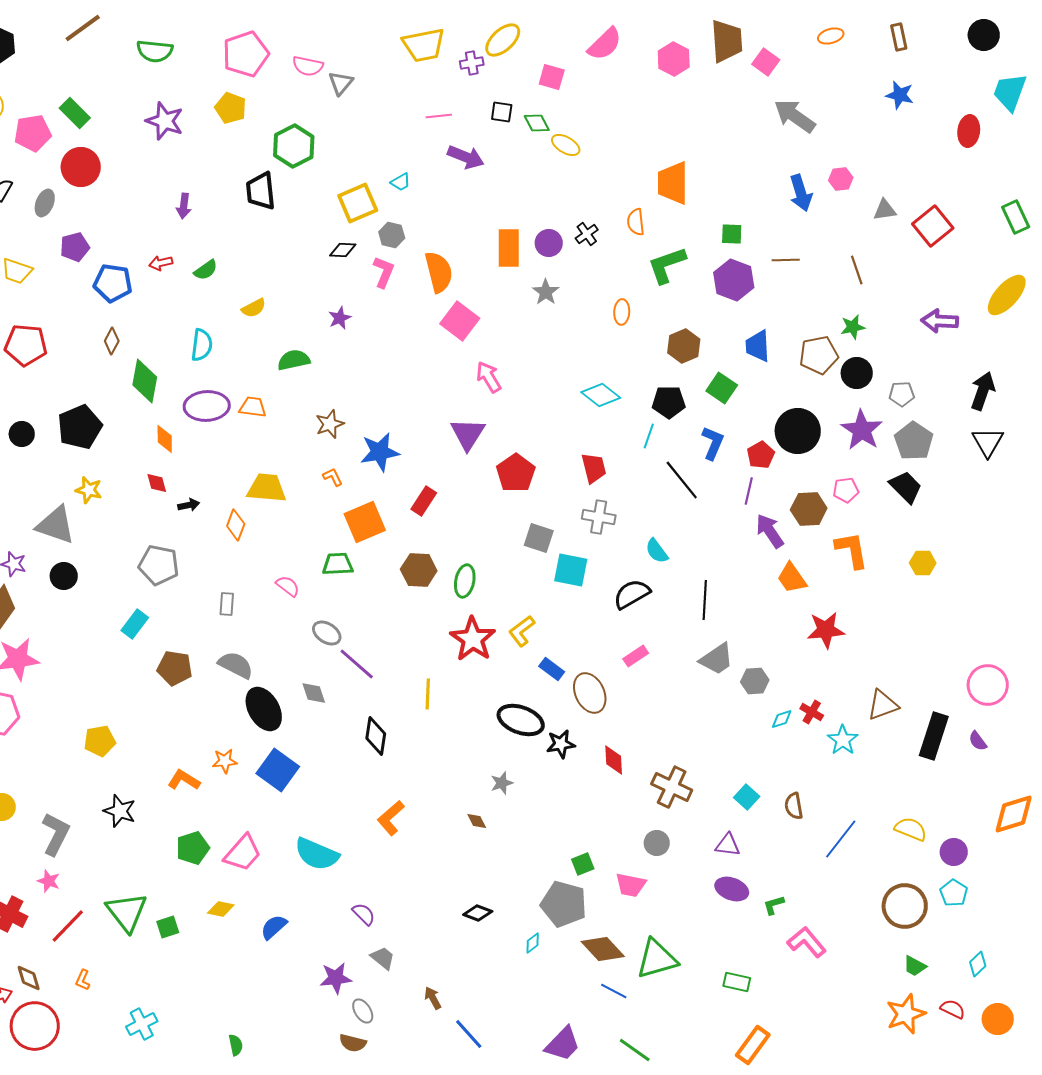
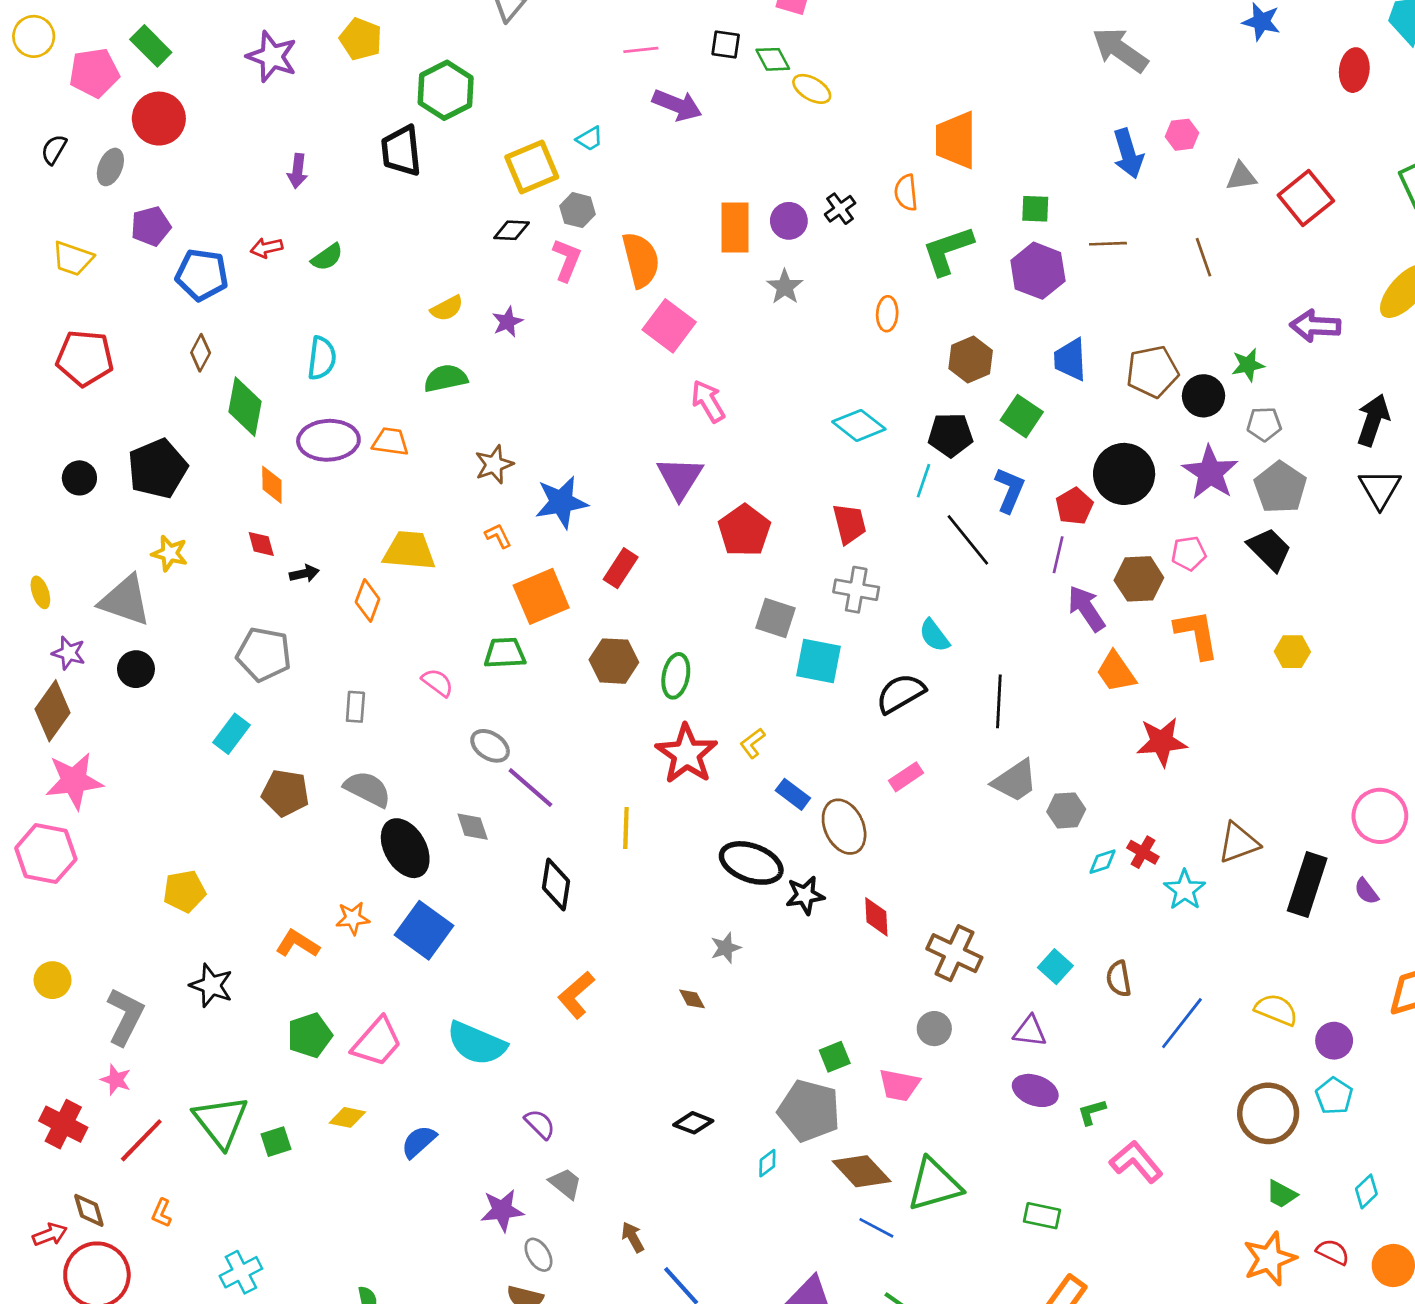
yellow semicircle: (254, 308) -> (447, 308), moved
green star: (853, 327) -> (1248, 365), moved
yellow L-shape: (522, 631) -> (753, 743), size x0.7

